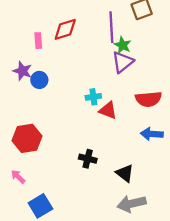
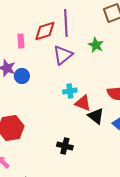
purple line: (111, 27) -> (66, 23), moved
purple triangle: (123, 62) -> (63, 55), moved
black triangle: (125, 173) -> (96, 116), moved

